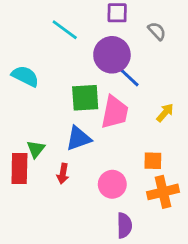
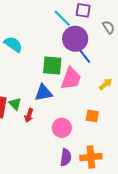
cyan line: (65, 30) -> (62, 18), moved
green triangle: (36, 149) -> (15, 104), moved, turned -32
orange cross: (163, 192) -> (91, 157), moved

